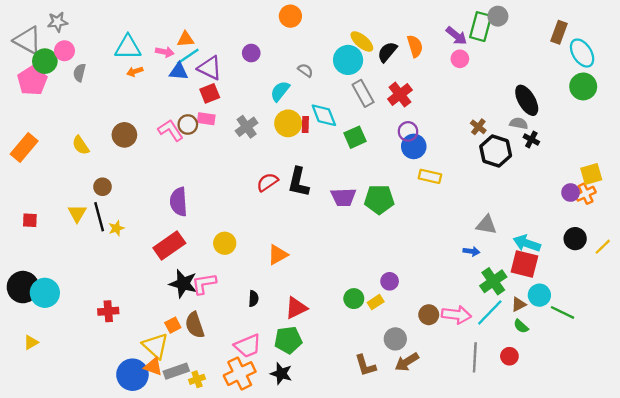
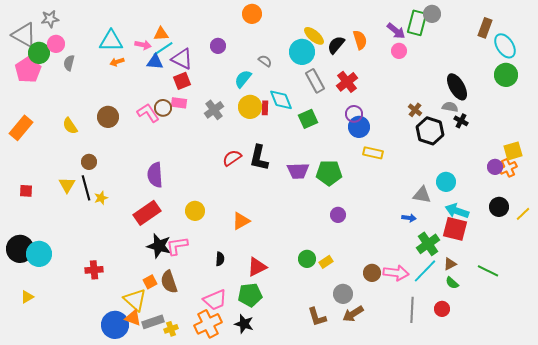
purple circle: (390, 281) -> (338, 215), moved
cyan circle: (539, 295) -> (446, 182), moved

